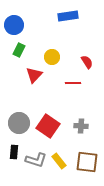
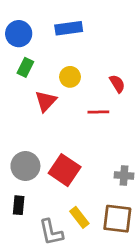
blue rectangle: (68, 16) -> (69, 28), moved
gray cross: (81, 126) -> (124, 175), moved
gray L-shape: (36, 160) -> (51, 232), moved, turned 60

